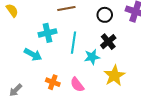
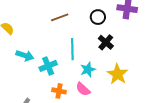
cyan cross: (48, 33) -> (48, 66), moved
cyan arrow: (33, 54) -> (25, 56), moved
cyan star: (92, 57) -> (88, 70), moved

